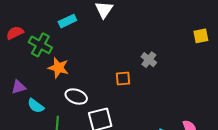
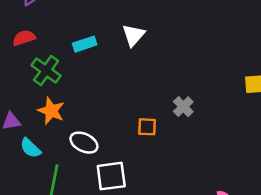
red semicircle: (15, 33) -> (24, 38), moved
orange star: (58, 68) -> (51, 111), moved

